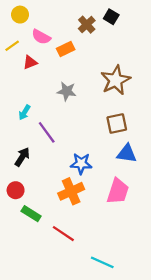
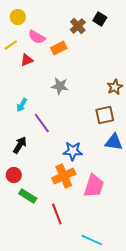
brown star: (116, 80) -> (115, 87), moved, size x0.6
pink trapezoid: (118, 191) -> (94, 186), moved
red line: (63, 234) -> (57, 214), turned 35

